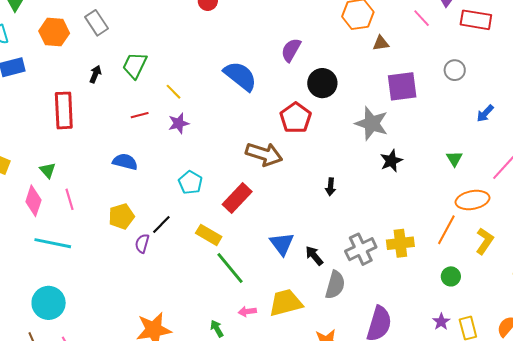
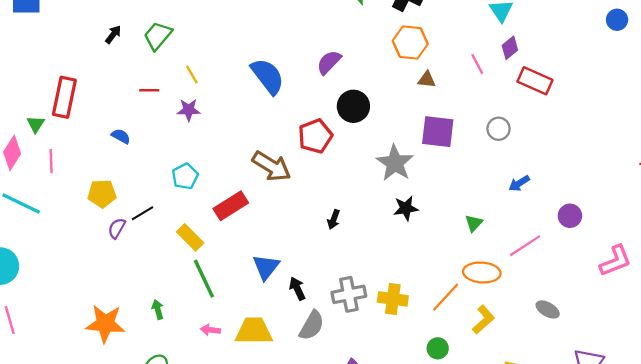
red rectangle: (64, 110) -> (64, 97), moved
blue semicircle: (125, 162) -> (121, 136), size x0.7
green arrow: (217, 329) -> (158, 309), moved

